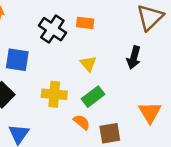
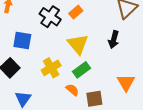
orange rectangle: (85, 23) -> (76, 12), turned -48
yellow triangle: (88, 64) -> (78, 44), size x1.6
yellow cross: (54, 94) -> (51, 68), turned -36

